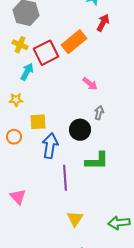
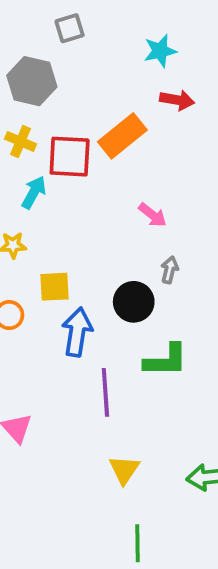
red arrow: (103, 23) -> (177, 100), turned 72
red square: (46, 53) -> (70, 157), turned 30

